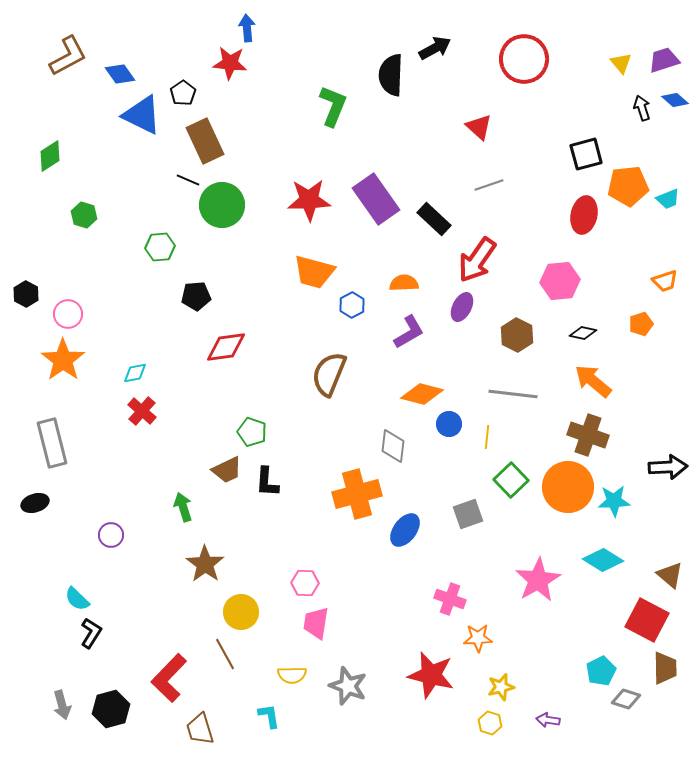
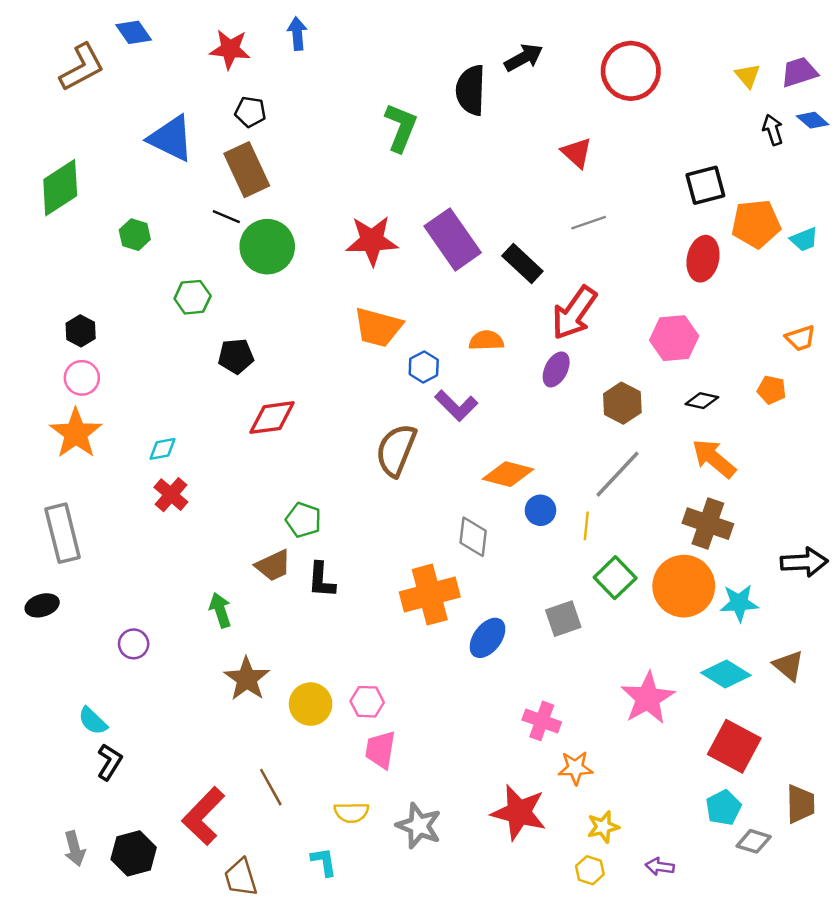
red star: (230, 63) -> (230, 49), moved
blue diamond: (120, 74) -> (134, 32), moved
black pentagon: (183, 93) -> (250, 112), moved, turned -30
green diamond: (50, 156) -> (60, 188), size x1.5
green hexagon: (84, 215) -> (135, 235), moved
black hexagon: (26, 294) -> (81, 331), moved
orange pentagon: (641, 324) -> (772, 390), turned 30
purple L-shape: (409, 332) -> (456, 406), moved, turned 75
gray line: (513, 394) -> (618, 474), turned -54
brown triangle: (670, 575) -> (788, 666), moved
yellow circle: (241, 612) -> (311, 704), moved
red square: (647, 620) -> (734, 746), moved

